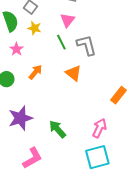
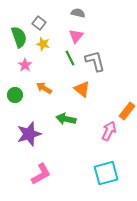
orange arrow: (35, 72) -> (44, 88), turned -98
pink arrow: (99, 128) -> (109, 131), moved
green arrow: (57, 129) -> (66, 119), moved, turned -36

